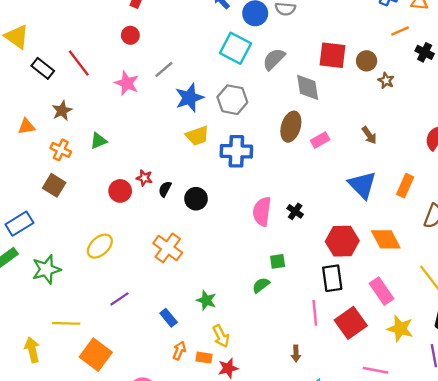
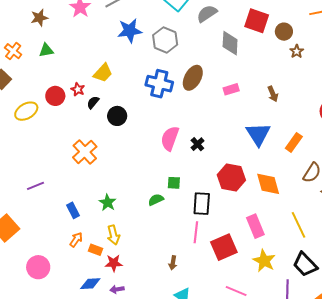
brown star: (62, 111) -> (39, 18), moved
brown ellipse: (291, 127) -> (193, 78), moved
yellow trapezoid: (197, 136) -> (103, 73), moved, turned -40
yellow ellipse: (100, 246) -> (26, 111), moved
black rectangle: (332, 278) -> (202, 204), moved

